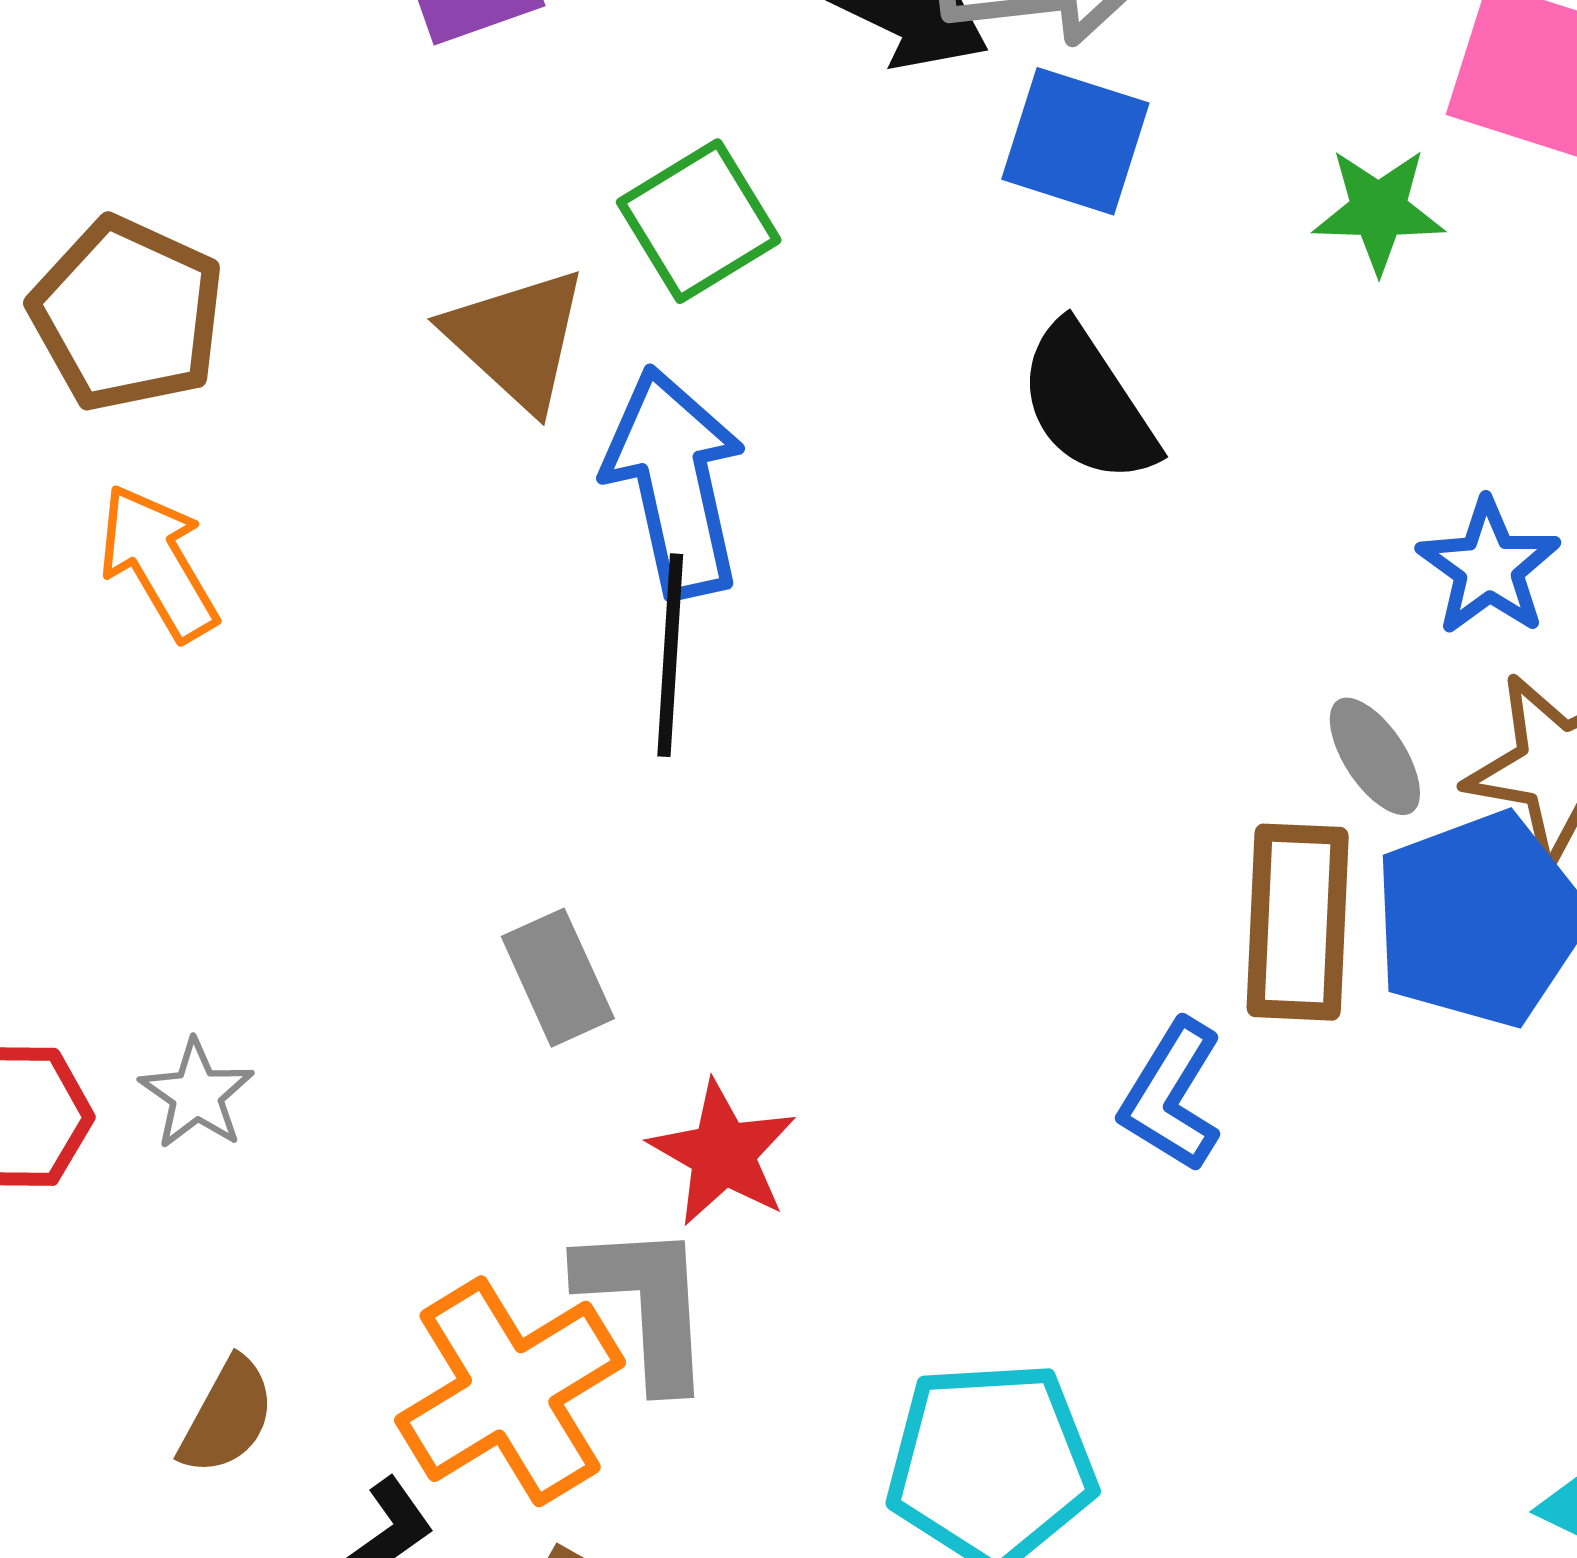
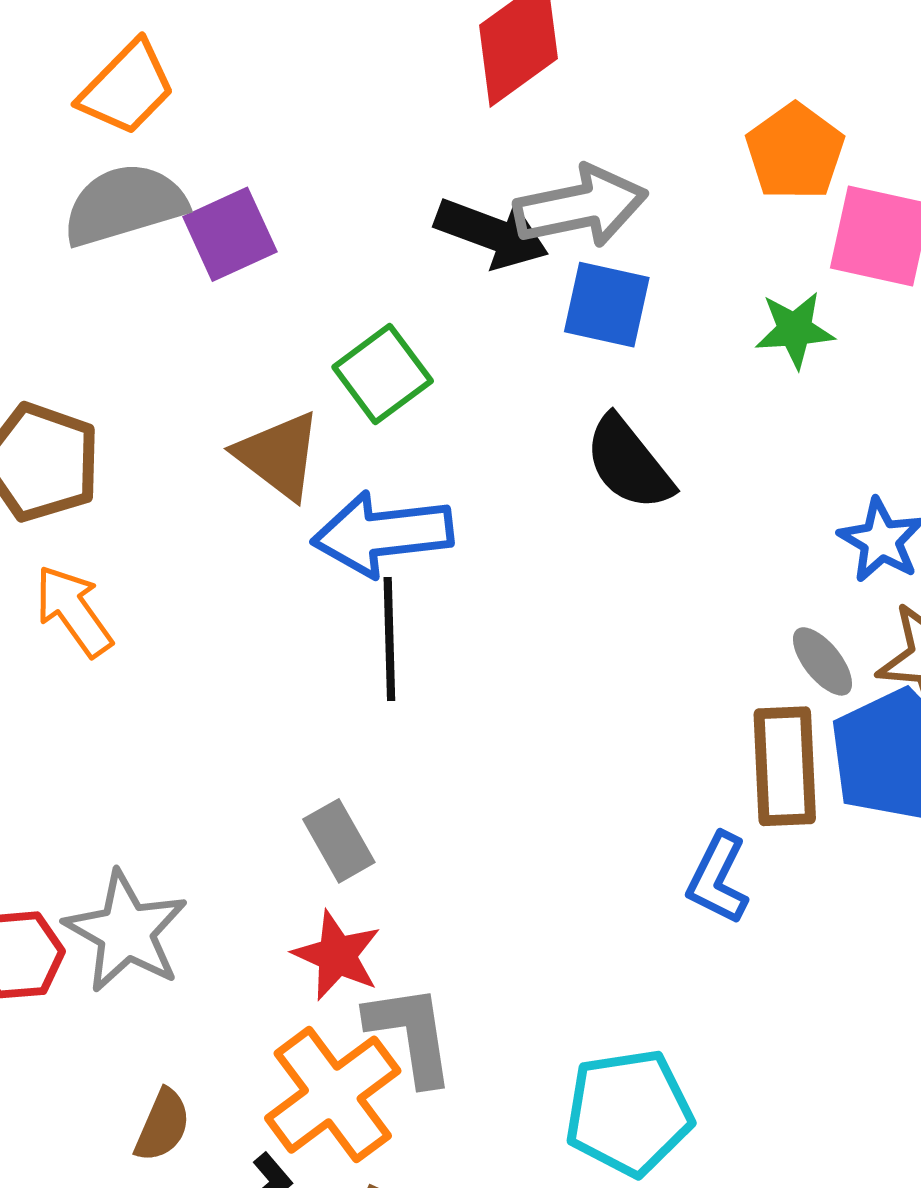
blue arrow: (675, 482) -> (382, 534), turned -79
gray star: (197, 1094) -> (126, 932), size x1.8
red star: (723, 1153) -> (337, 955), moved

